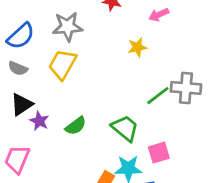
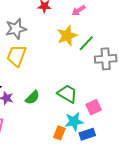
yellow star: (137, 47) -> (67, 36), size x1.5
green line: (158, 96) -> (86, 43), moved

